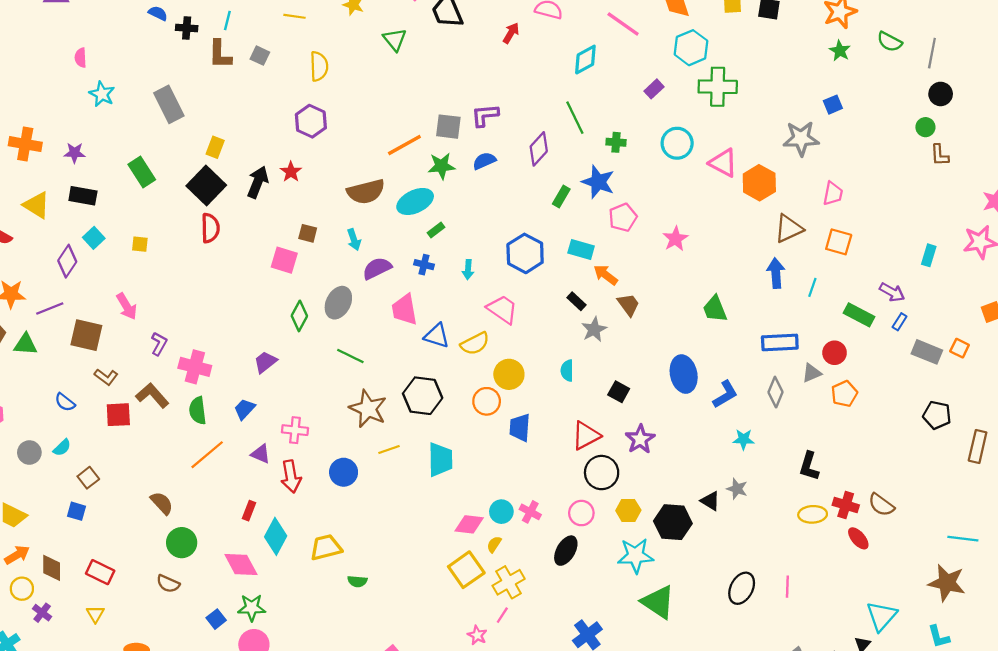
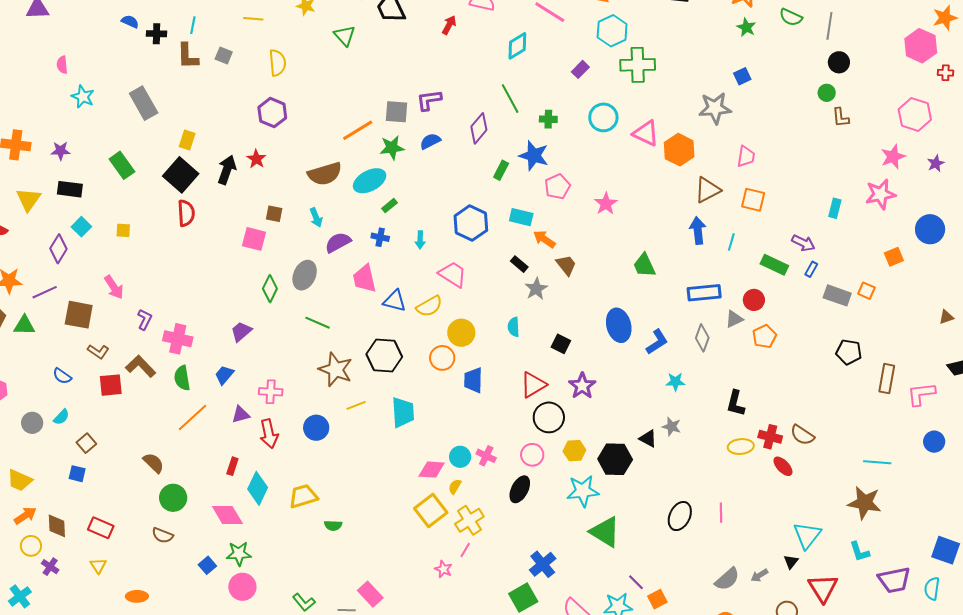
yellow triangle: (37, 205) -> (28, 199), turned 36
purple triangle: (261, 454) -> (241, 415), turned -36

